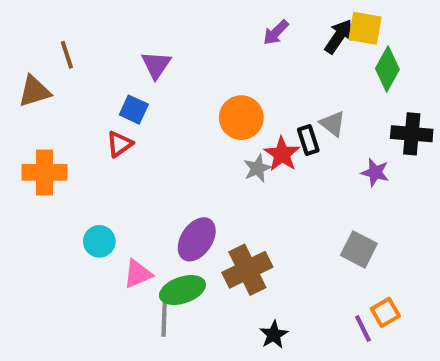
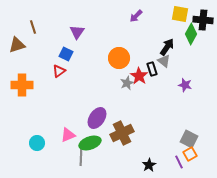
black arrow: (339, 36) -> (167, 47), moved
black cross: (412, 134) -> (203, 20), moved
cyan circle: (99, 241) -> (37, 143), moved
gray square: (359, 249) -> (189, 139), moved
black star: (274, 335) -> (149, 165), moved

